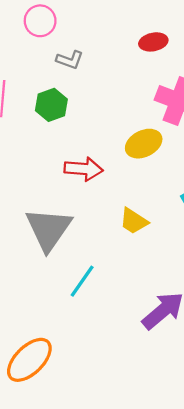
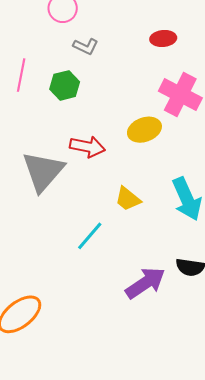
gray triangle: (48, 229) -> (43, 171), moved
cyan line: (82, 281) -> (90, 236), moved

